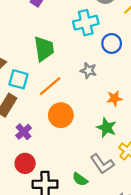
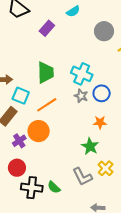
cyan cross: (86, 23) -> (82, 74), moved, turned 30
blue circle: (112, 43) -> (102, 93), moved
orange circle: (61, 115) -> (39, 131), moved
green semicircle: (80, 179) -> (54, 187), moved

